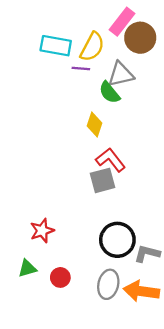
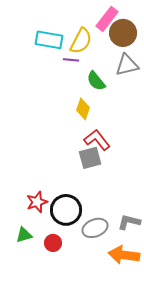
gray triangle: (121, 74) -> (127, 65), moved
black circle: (117, 240) -> (66, 210), moved
gray ellipse: (108, 284) -> (95, 228), moved, turned 55

